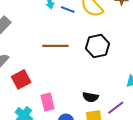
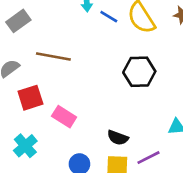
brown line: (55, 46) -> (53, 57), moved
pink rectangle: (48, 102) -> (64, 117), moved, turned -54

